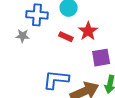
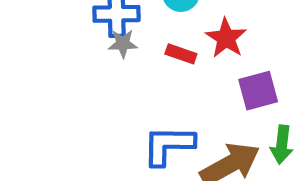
gray star: (22, 36) -> (123, 44), moved

